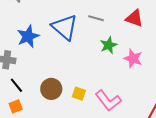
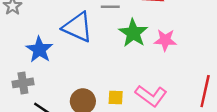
green star: (109, 45) -> (133, 33), size x1.4

